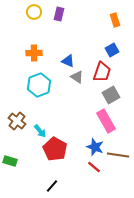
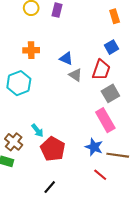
cyan hexagon: (39, 85) -> (19, 83), moved
brown cross: (17, 121) -> (14, 142), moved
red line: (94, 167) -> (100, 175), moved

